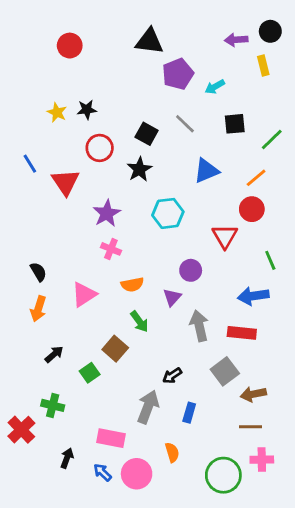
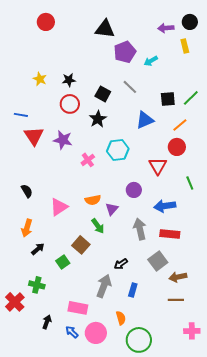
red circle: (70, 46) -> (46, 22), moved
black star: (87, 110) -> (69, 80), moved
black square: (235, 124) -> (168, 99), moved
blue line: (30, 164) -> (21, 115), turned -48
red triangle: (65, 182) -> (34, 136), moved
purple star: (107, 213) -> (63, 140), moved, turned -30
pink cross: (111, 249) -> (88, 160), moved, turned 32
blue arrow: (253, 296) -> (165, 206), moved
purple triangle: (172, 297) -> (112, 209), moved
orange arrow: (38, 309) -> (27, 228), moved
pink cross: (262, 460) -> (192, 331), moved
green circle: (223, 475) -> (139, 340), moved

